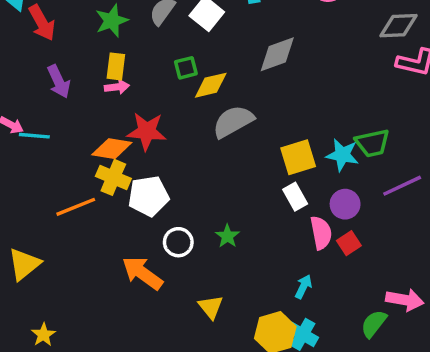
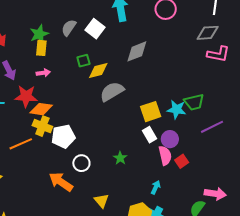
yellow rectangle: (116, 66) -> (41, 48), moved
red star: (147, 131) -> (26, 96), moved
purple circle: (345, 204) -> (170, 139), moved
green star: (227, 236) -> (120, 158), moved

